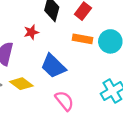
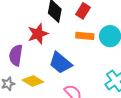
red star: (31, 32) -> (38, 34), size x1.5

